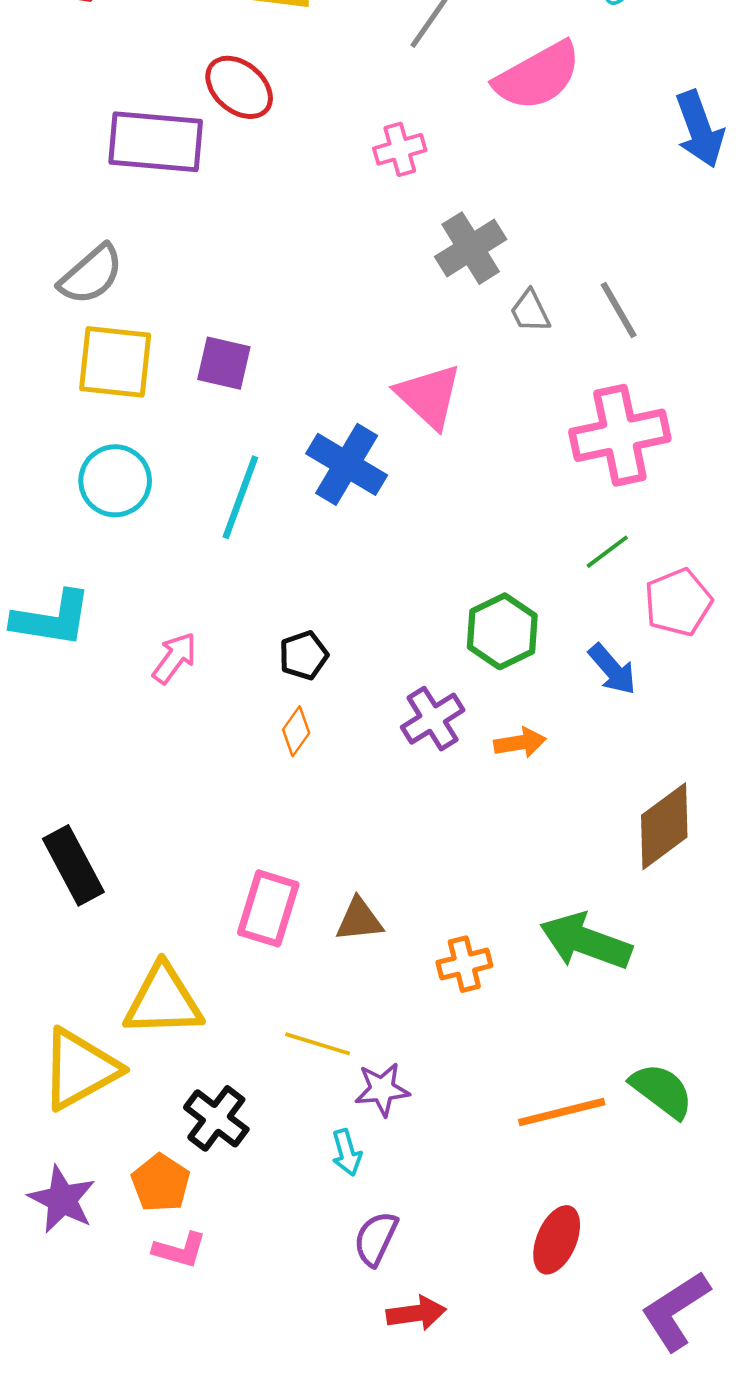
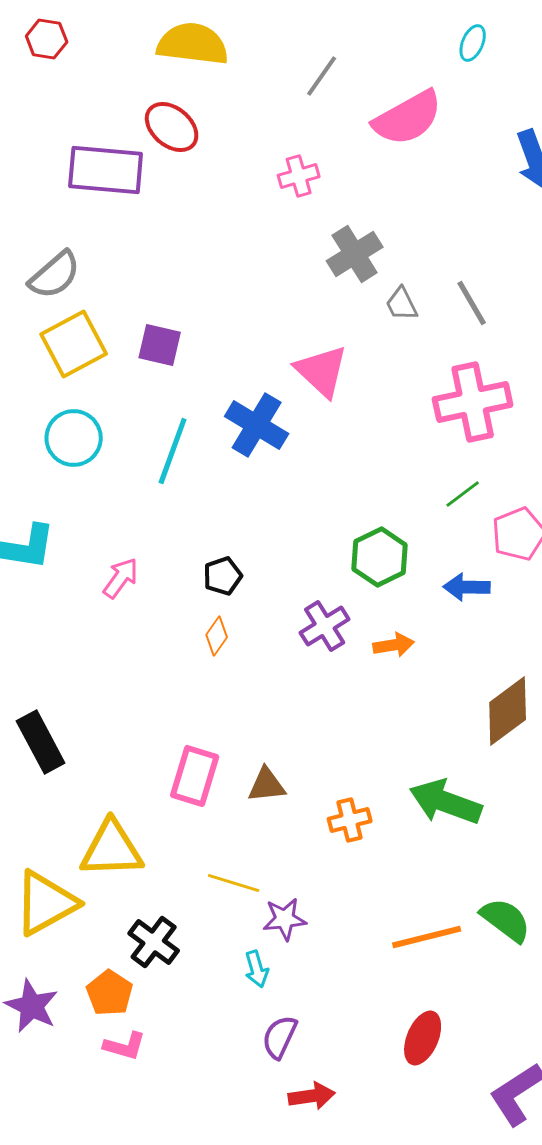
yellow square: (115, 362) -> (74, 344), turned -34
blue arrow: (612, 669) -> (467, 587), turned 132

